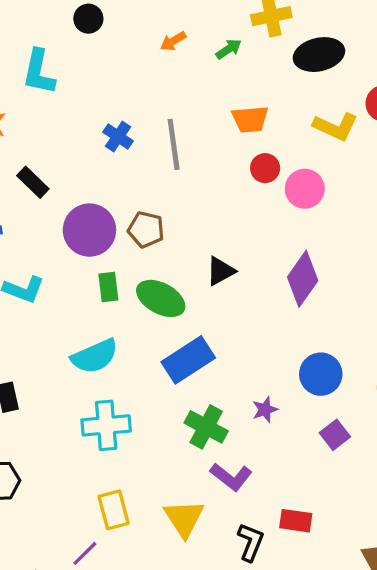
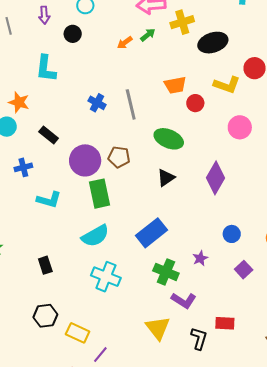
green arrow: (229, 49) -> (148, 35), moved
red circle: (265, 168) -> (195, 103), moved
pink circle: (305, 189) -> (240, 127), moved
green rectangle: (108, 287) -> (100, 194), size x1.6
green ellipse: (161, 298) -> (169, 139), moved
blue circle: (321, 374) -> (232, 234), size x0.7
cyan cross: (106, 425) -> (106, 277), turned 32
yellow rectangle: (114, 510) -> (78, 333), moved, turned -45

